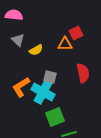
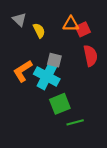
red square: (76, 33) -> (83, 29), moved
yellow semicircle: (36, 50) -> (39, 30), turned -88

